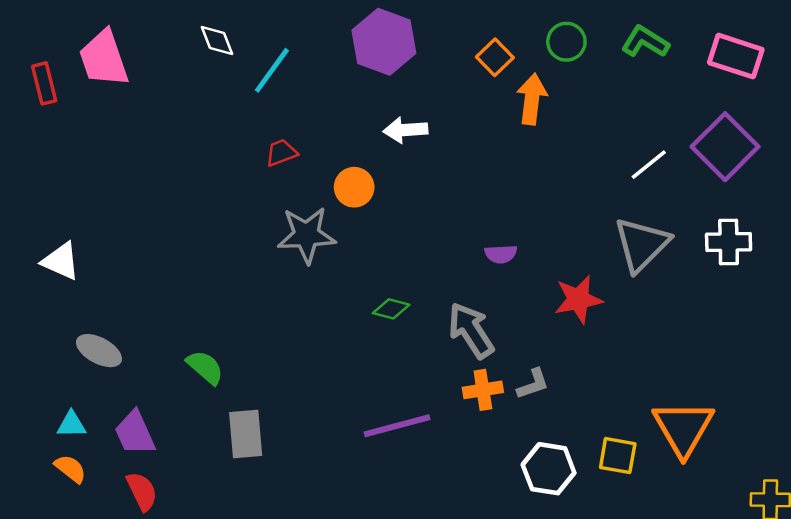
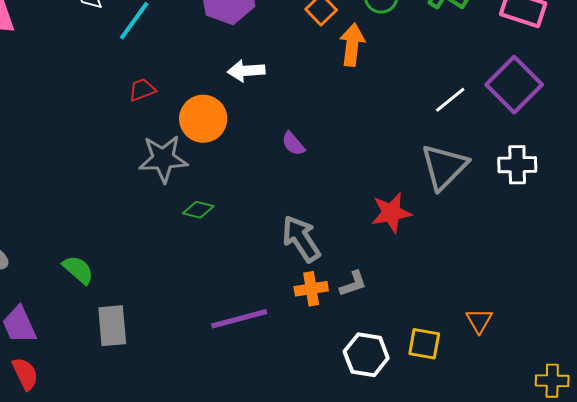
orange circle: (354, 187) -> (203, 119), size x1.4
purple semicircle: (501, 254) -> (293, 144), moved, turned 52
green diamond: (391, 309) -> (198, 210), moved
orange triangle: (683, 428) -> (479, 321), size x0.5

